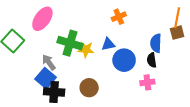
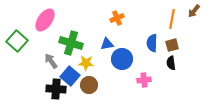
brown square: (177, 33) -> (172, 45), moved
yellow star: (86, 50) -> (86, 63), moved
black semicircle: (152, 60) -> (171, 63), moved
blue square: (46, 78) -> (70, 76), moved

